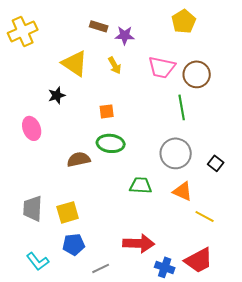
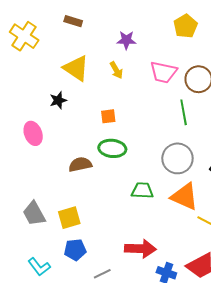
brown rectangle: (99, 26) -> (73, 21), moved
yellow cross: (23, 31) -> (24, 36), turned -32
orange triangle: (183, 191) -> (185, 197), size x1.4
gray trapezoid: (33, 208) -> (34, 214), turned -32

